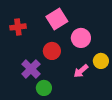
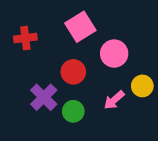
green circle: (44, 88) -> (73, 111), moved

